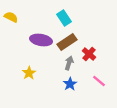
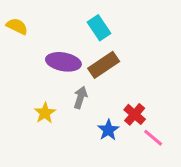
red cross: (89, 54) -> (135, 114), moved
gray arrow: (69, 63) -> (80, 97), moved
pink line: (99, 81) -> (153, 138), moved

